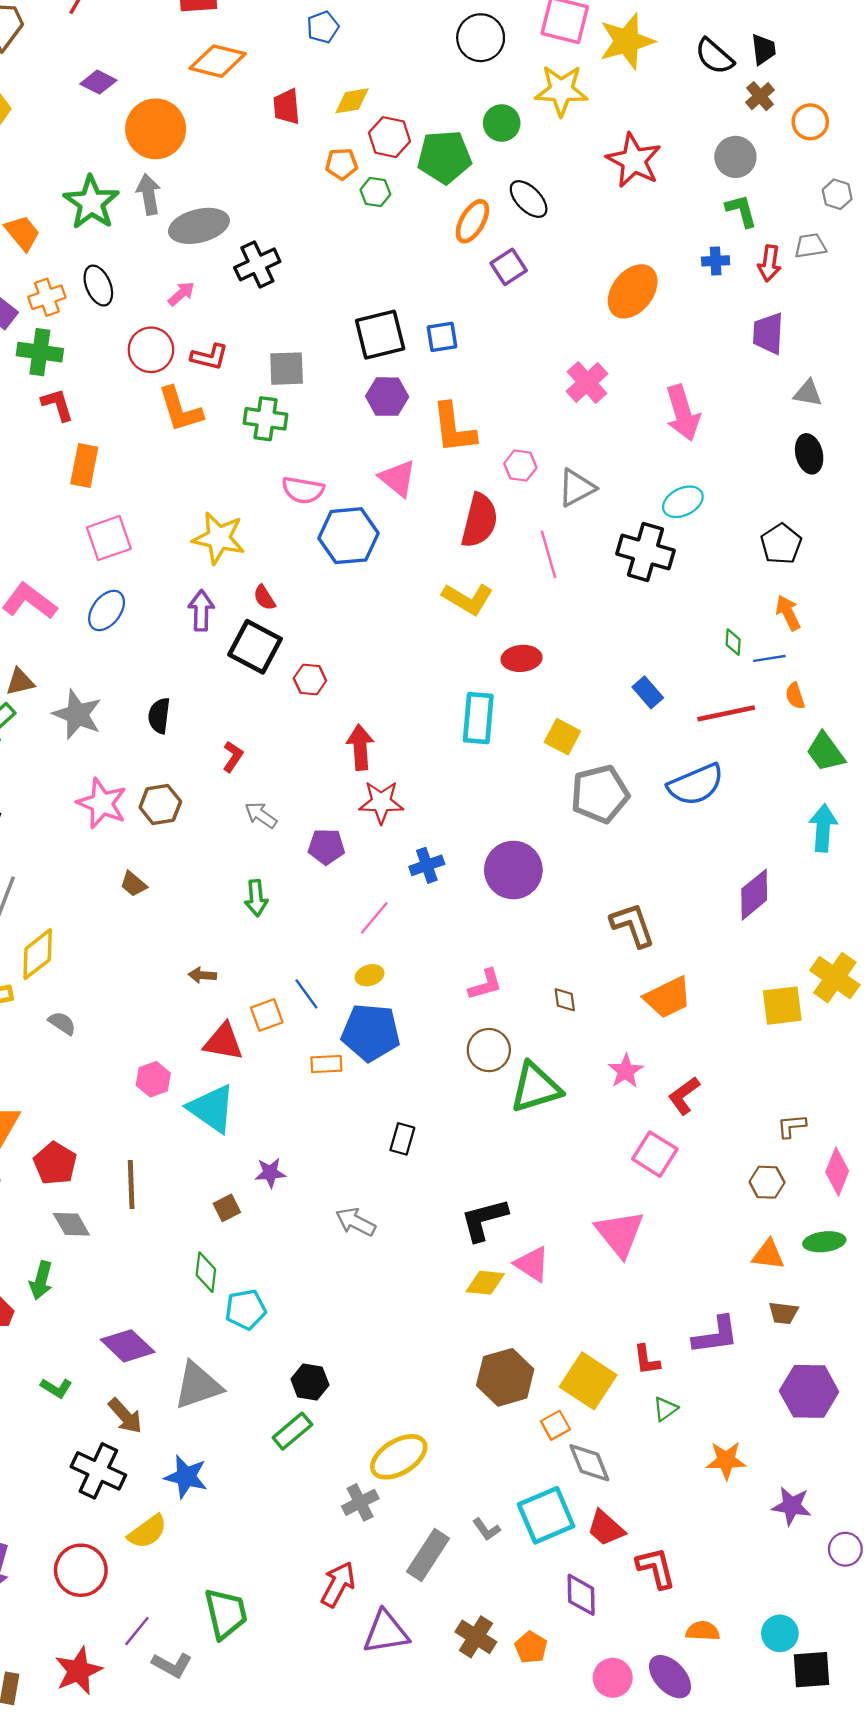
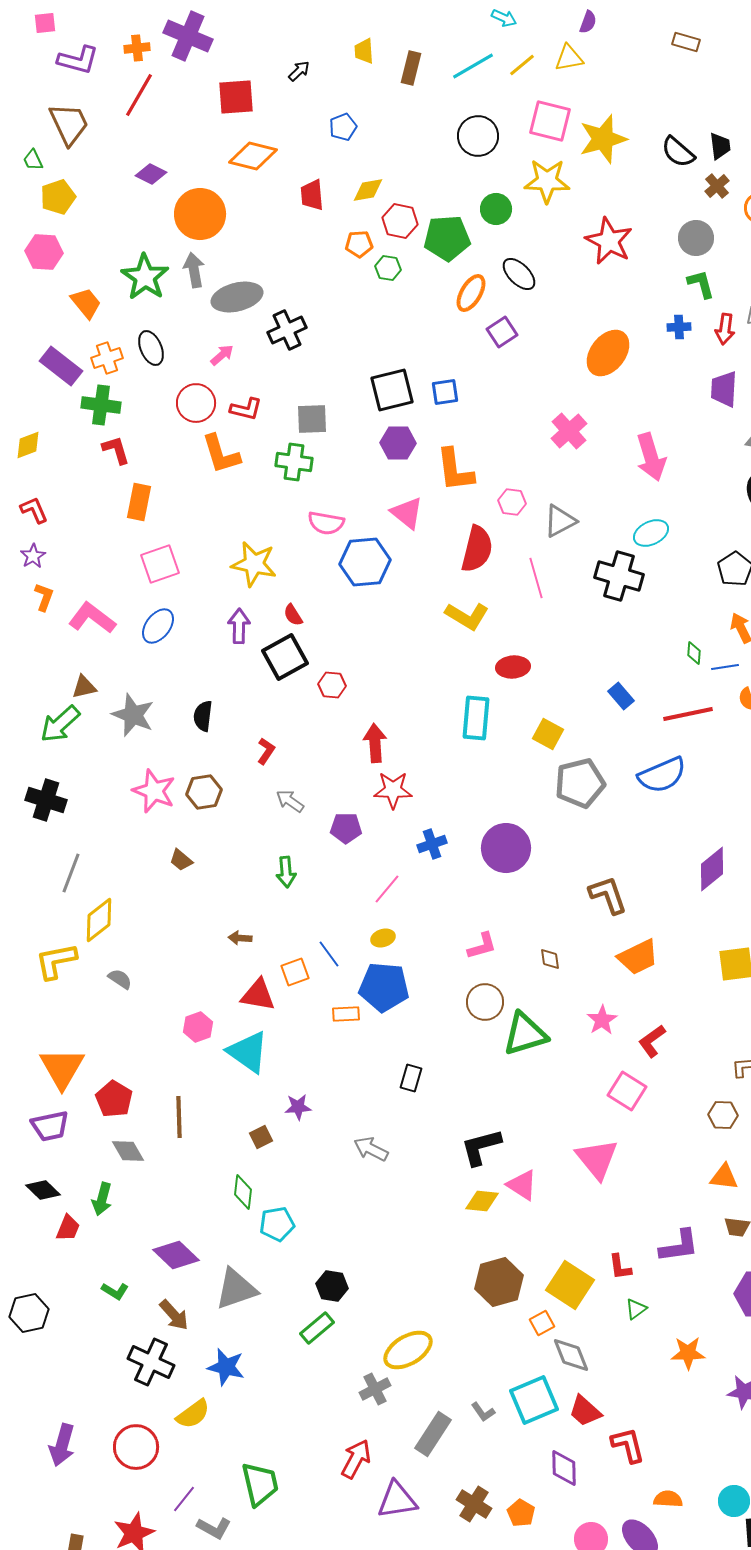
black square: (255, 647) -> (285, 657), turned 33

